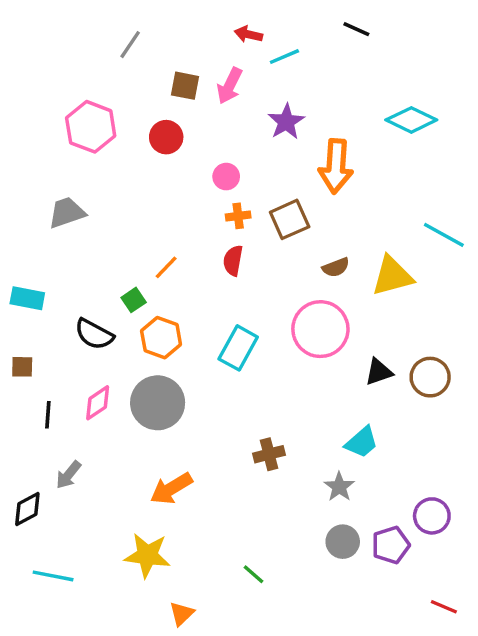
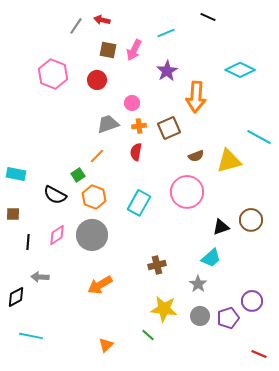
red arrow: (248, 34) -> (102, 20), moved
gray trapezoid: (67, 213) -> (108, 124), moved
black triangle: (379, 372) -> (221, 227), moved
gray arrow: (68, 475) -> (40, 277), turned 54
yellow star: (147, 555) -> (164, 309), moved
orange triangle: (182, 614) -> (106, 345), moved

